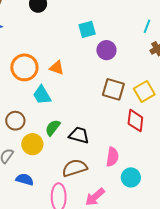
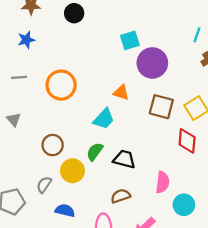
purple circle: (106, 50) -> (152, 63), size x1.4
orange triangle: (57, 68) -> (121, 92), moved
cyan trapezoid: (42, 95) -> (104, 119), moved, turned -105
brown semicircle: (75, 168) -> (121, 196), size x0.7

